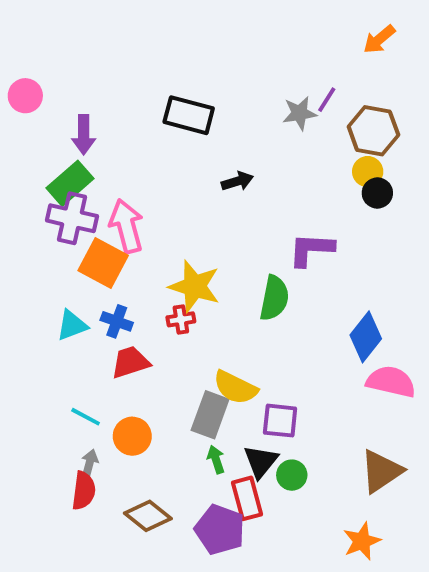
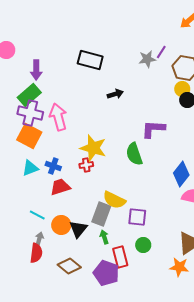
orange square: (103, 263) -> (29, 136), moved
green semicircle: (274, 298) -> (134, 154), turned 150
black triangle: (261, 461) -> (78, 229), moved
orange star: (362, 541) -> (179, 267), moved, turned 30

